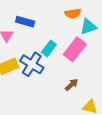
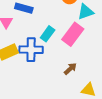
blue cross: (32, 64) -> (31, 50), turned -30

